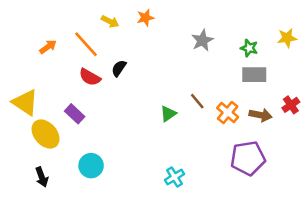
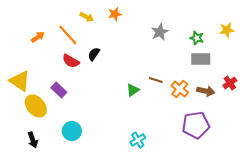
brown line: (197, 101) -> (156, 80), turned -32

